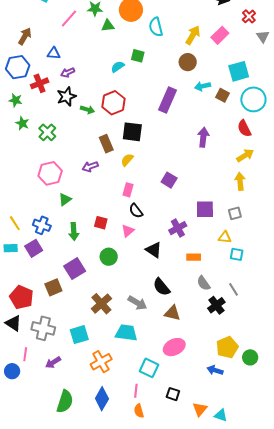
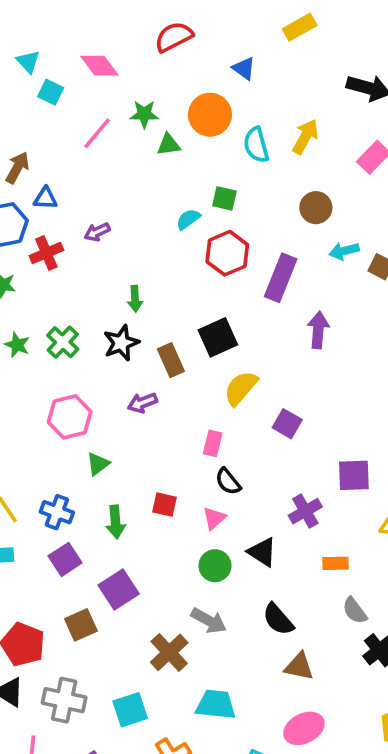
yellow arrow: (193, 35) -> (305, 137), moved
blue triangle: (54, 53) -> (45, 198), moved
black star: (66, 96) -> (121, 343), moved
red hexagon: (113, 103) -> (227, 253), moved
green arrow: (87, 110) -> (135, 299), turned 72
green star: (22, 123) -> (17, 345), moved
black square: (132, 132) -> (218, 337), turned -30
purple arrow: (203, 137) -> (318, 330), moved
yellow semicircle: (127, 160) -> (241, 388), moved, size x1.5
purple square: (34, 248) -> (65, 559), moved
green circle: (109, 257) -> (215, 566), moved
gray arrow: (137, 303) -> (209, 621), moved

